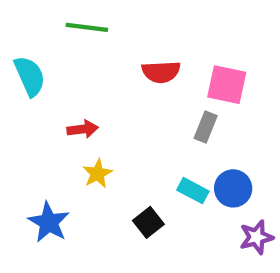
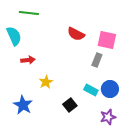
green line: (87, 27) -> (29, 13), moved
red semicircle: (161, 72) -> (76, 34), turned 30
red arrow: (83, 129) -> (28, 60), moved
purple star: (256, 237) -> (108, 117), moved

